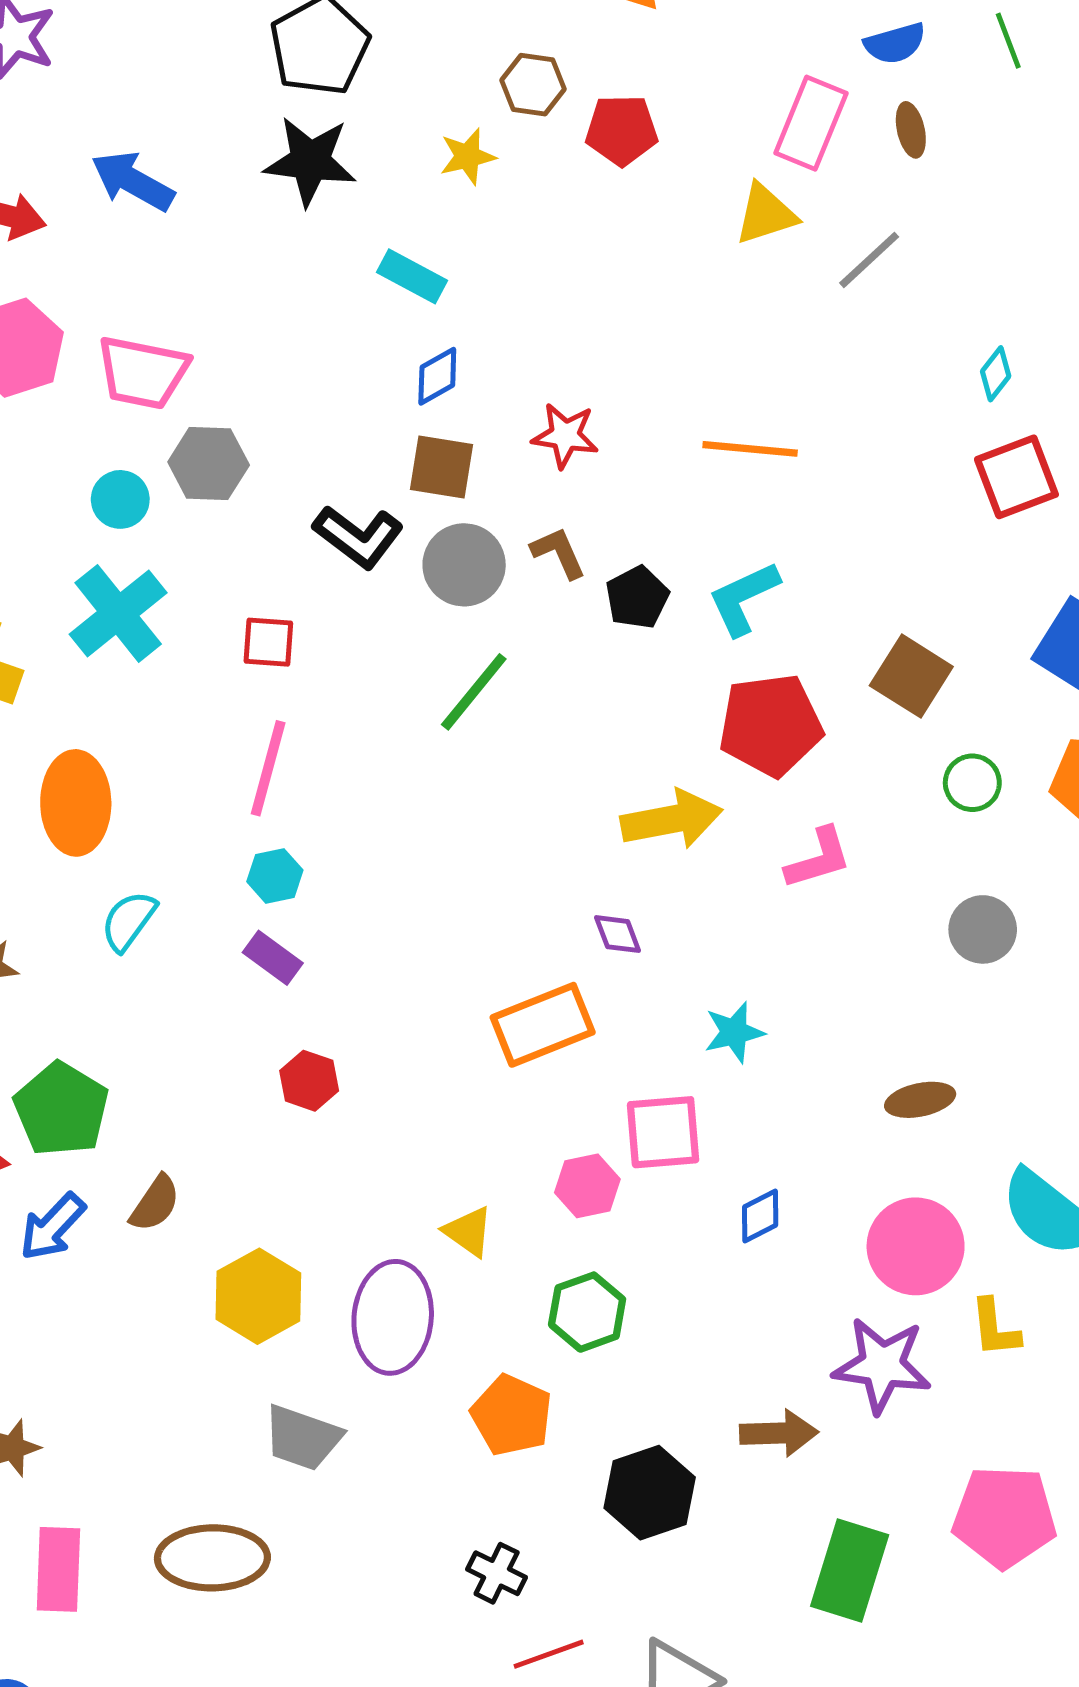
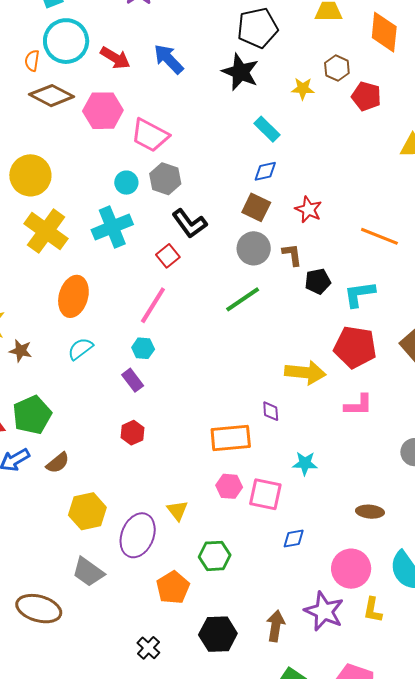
black L-shape: (358, 537) -> (189, 223), moved
red square: (268, 642) -> (168, 256), turned 30
pink hexagon: (587, 1186) -> (229, 486), moved
brown arrow: (779, 1433) -> (276, 626), turned -96

